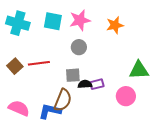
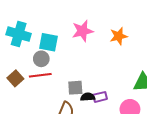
cyan square: (53, 21) -> (48, 42), moved
gray circle: (79, 47) -> (41, 59), moved

